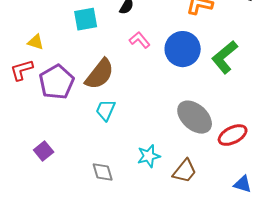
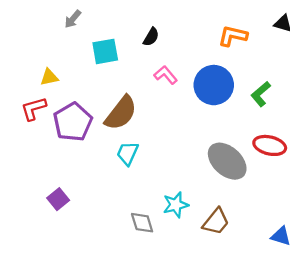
yellow triangle: (36, 42) -> (49, 77), turned -30
green L-shape: (225, 57) -> (261, 94), size x0.7
red ellipse: (233, 135) -> (270, 145), moved, turned 40
gray diamond: (103, 172) -> (142, 223), moved

